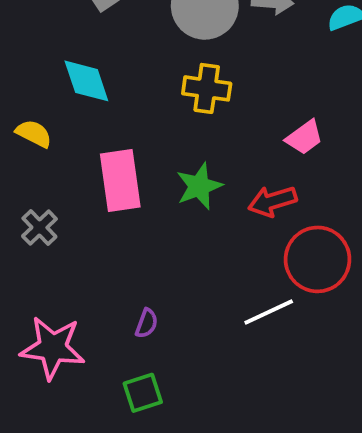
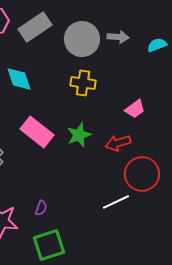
pink rectangle: (120, 181) -> (37, 132), turned -44
purple semicircle: (147, 323) -> (41, 208), moved
green square: (143, 393) -> (49, 245), size x1.5

